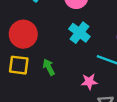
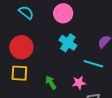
green arrow: (49, 67) -> (51, 83), moved

